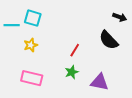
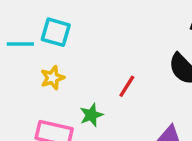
green star: (72, 72) -> (91, 115), moved

